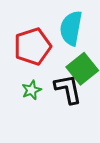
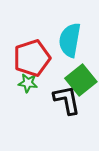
green star: (31, 90) -> (28, 83), moved, turned 30

